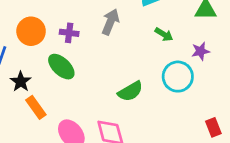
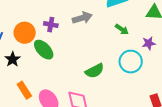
gray arrow: (110, 22) -> (82, 18), turned 48
orange circle: (31, 31) -> (25, 33), moved
orange rectangle: (36, 107) -> (24, 90), moved

